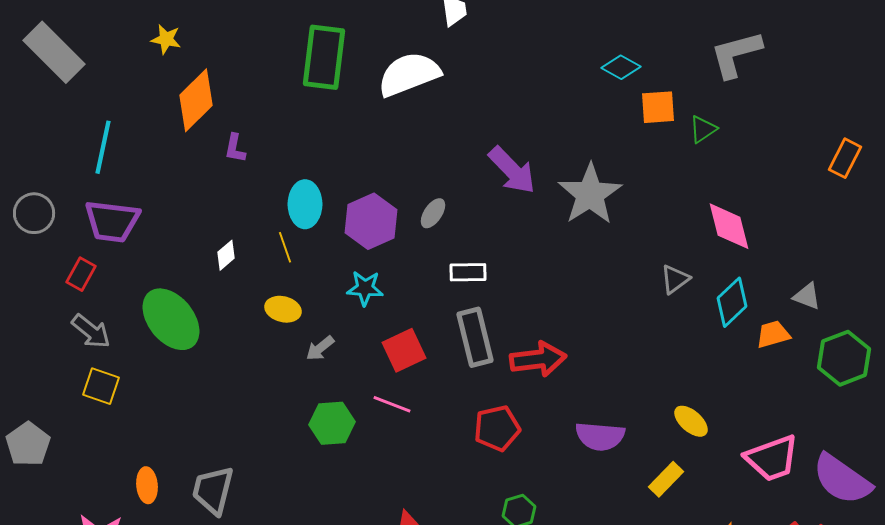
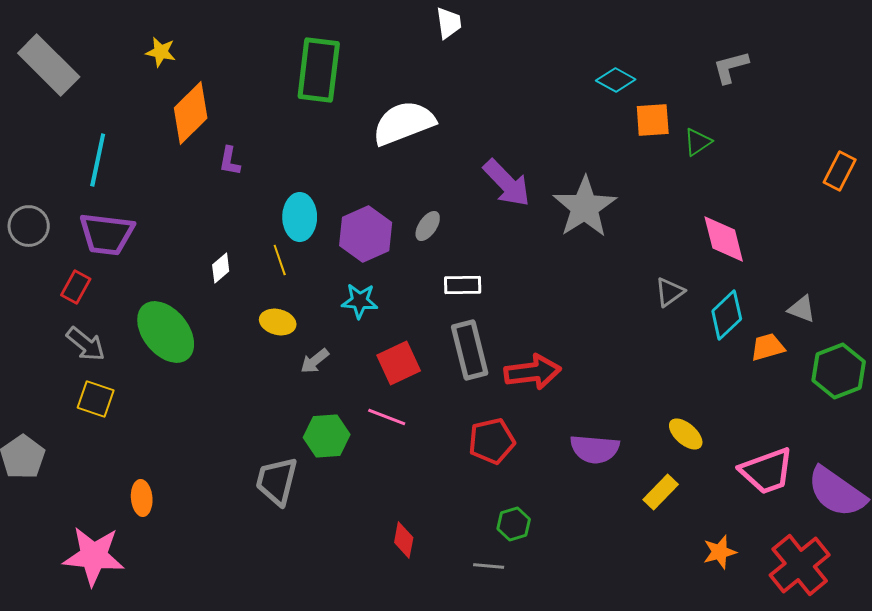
gray L-shape: (736, 54) -> (731, 67), size x0.7
white semicircle: (409, 74) -> (404, 123), moved
gray trapezoid: (213, 490) -> (277, 481), moved

